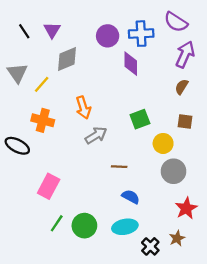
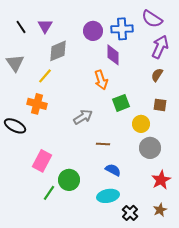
yellow line: (42, 84) -> (45, 76), moved
orange arrow: (83, 108) -> (101, 80), moved
green circle: (84, 226) -> (69, 180), moved
brown star: (177, 238) -> (160, 210), moved

